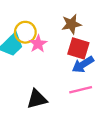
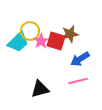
brown star: (71, 24) -> (70, 34), moved
red square: (78, 48) -> (56, 41), moved

